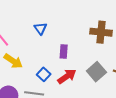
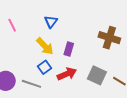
yellow arrow: (13, 61) -> (45, 46), moved
gray square: (96, 72) -> (97, 75), turned -36

